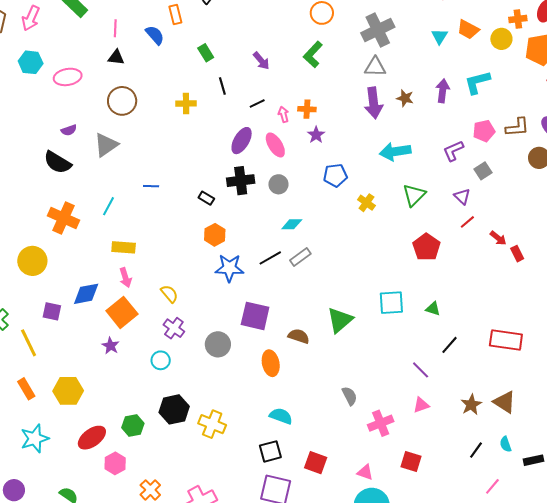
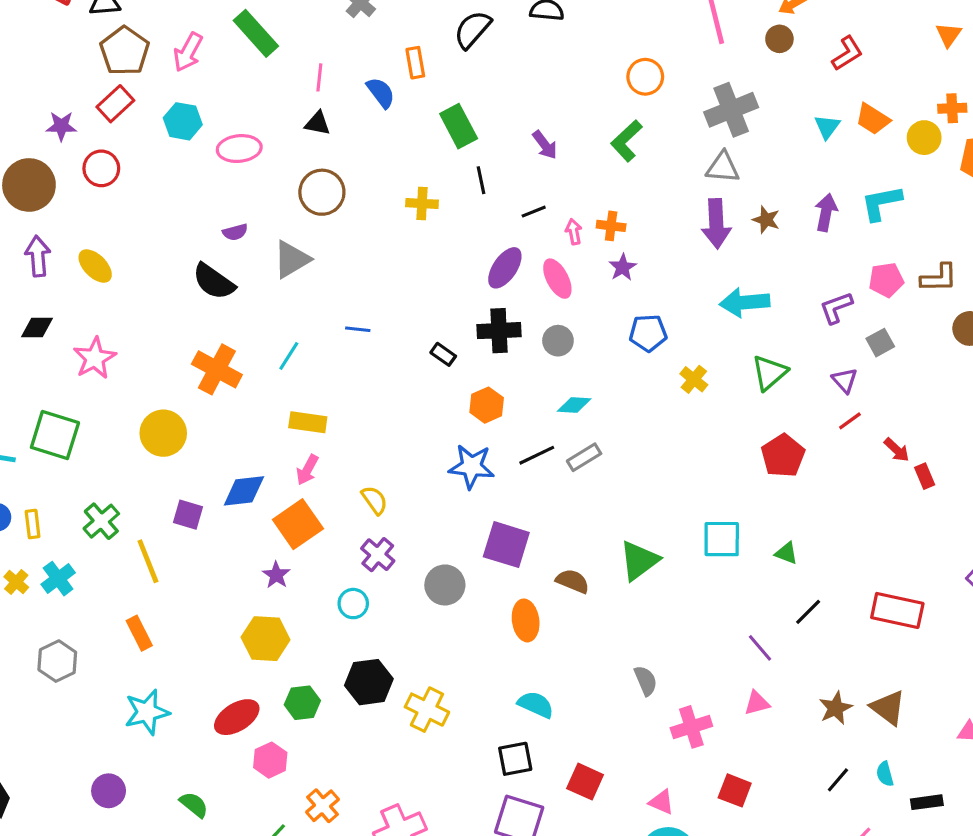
green rectangle: (206, 53) -> (459, 126), size x1.5
orange hexagon: (215, 235) -> (487, 405), moved
pink arrow: (125, 278) -> (307, 470), turned 42
yellow hexagon: (68, 391) -> (266, 639), moved

